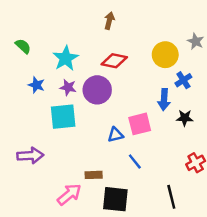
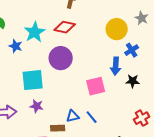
red diamond: (114, 61) -> (65, 27), moved
blue star: (36, 85) -> (16, 46), moved
purple star: (68, 87) -> (37, 106), moved
blue triangle: (115, 135) -> (73, 116), moved

